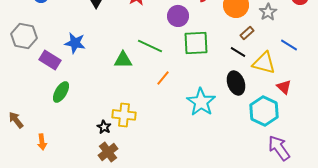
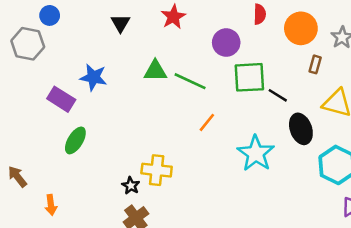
brown rectangle: (247, 33) -> (315, 64), turned -32
gray hexagon: (24, 36) -> (28, 44), moved
black line: (238, 52) -> (278, 95), moved
green triangle: (123, 60) -> (155, 71), moved

